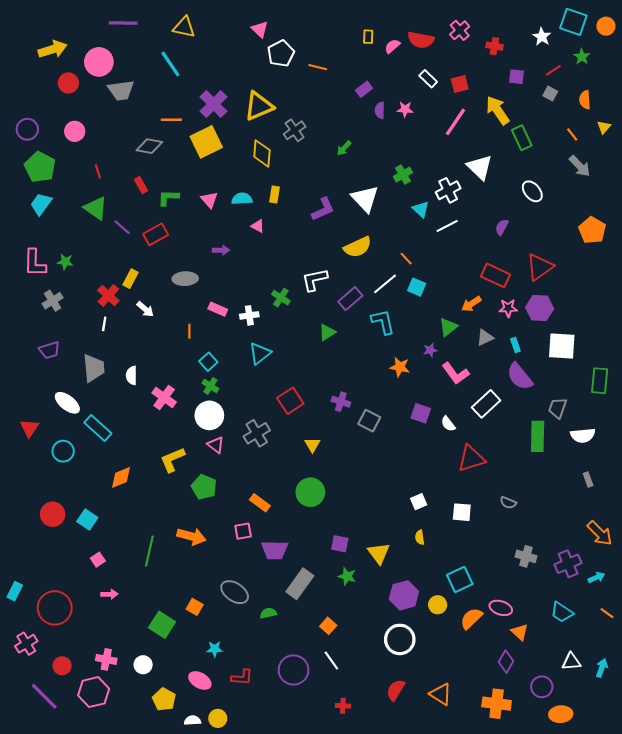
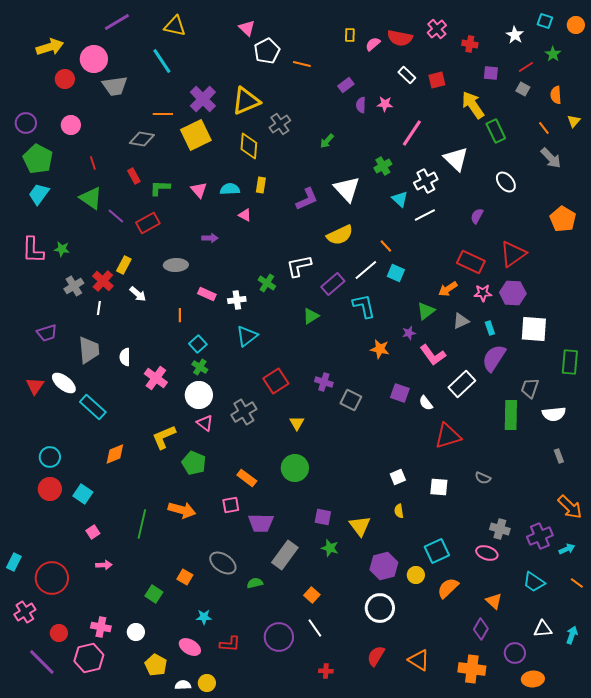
cyan square: (573, 22) -> (545, 21), size x0.6
purple line: (123, 23) -> (117, 22), turned -32
pink line: (456, 122) -> (412, 133), moved
gray cross: (53, 301) -> (74, 286), moved
purple semicircle: (520, 376) -> (494, 358), turned 72
red triangle: (29, 428) -> (35, 386), moved
cyan circle: (63, 451) -> (50, 457), moved
pink ellipse: (501, 608) -> (487, 553), moved
green square: (162, 625) -> (154, 594), size x0.7

